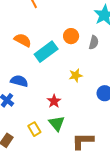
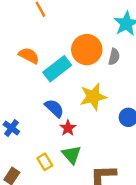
orange circle: (71, 36) -> (87, 50), size x1.6
yellow star: (76, 75) -> (93, 97), size x1.6
blue semicircle: (19, 81) -> (54, 108), moved, turned 30

